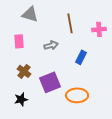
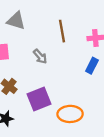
gray arrow: (51, 45) -> (40, 56), turned 64
blue rectangle: (81, 57) -> (92, 66), moved

